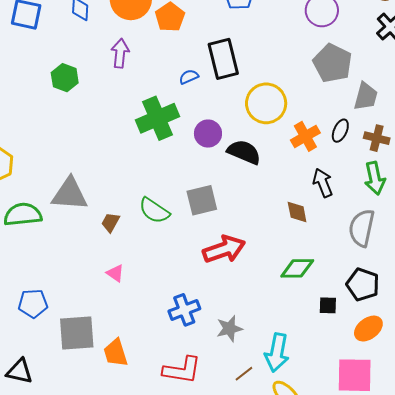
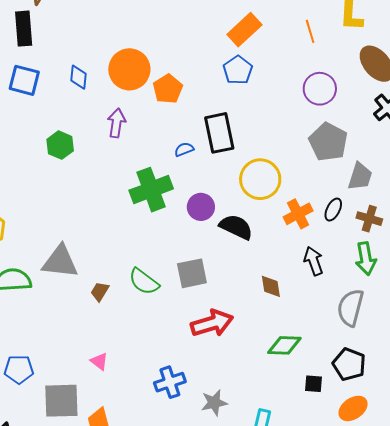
brown diamond: (297, 212) -> (271, 286), moved
pink triangle: (115, 273) -> (99, 361), moved

